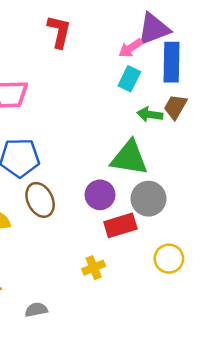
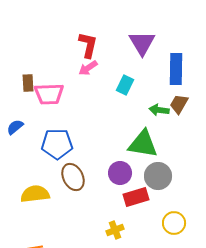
purple triangle: (154, 29) -> (142, 43), moved, turned -40
pink arrow: (131, 48) -> (88, 68), moved
cyan rectangle: (129, 79) -> (125, 85), moved

